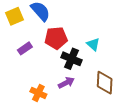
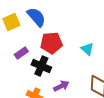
black cross: (72, 59) -> (41, 66), moved

